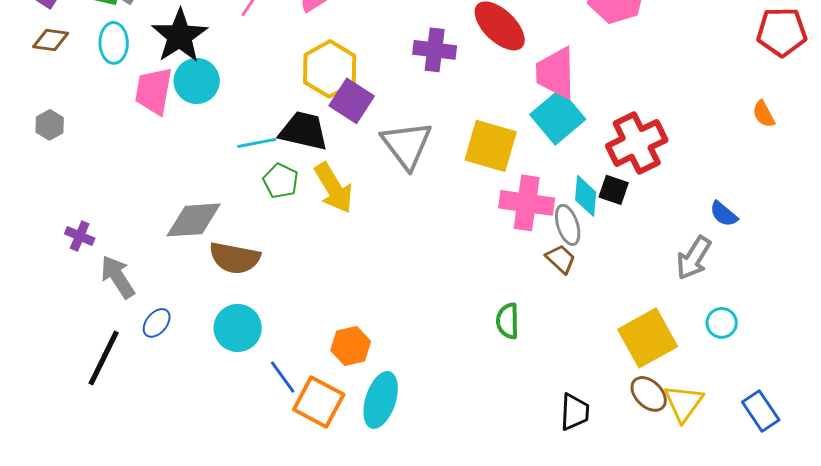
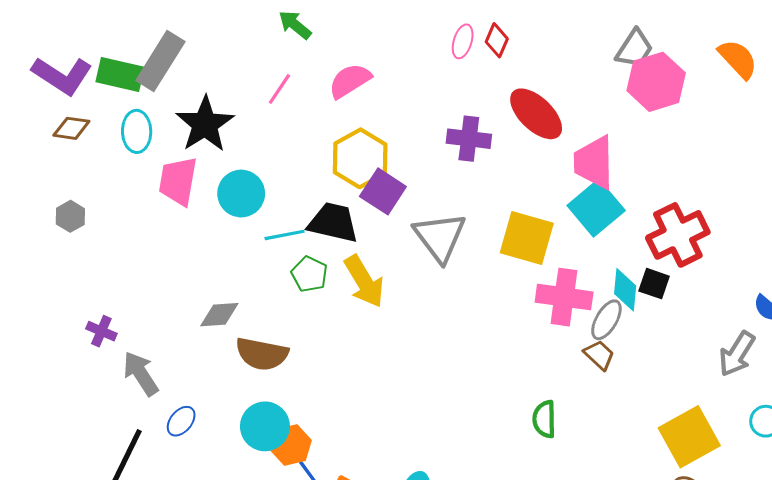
cyan circle: (197, 81) -> (241, 194), moved
gray diamond: (194, 220) -> (219, 315), size x0.7
gray ellipse: (568, 225) -> (606, 320), turned 48
orange hexagon: (351, 346) -> (291, 445), moved

